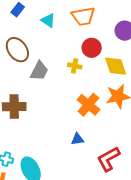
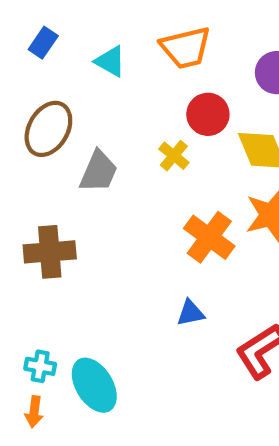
brown ellipse: (17, 50) -> (48, 129), turned 70
yellow cross: (75, 66) -> (174, 156), turned 32

